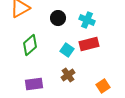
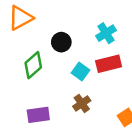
black circle: (58, 18) -> (61, 42), moved
cyan cross: (87, 20) -> (106, 33), turned 35

